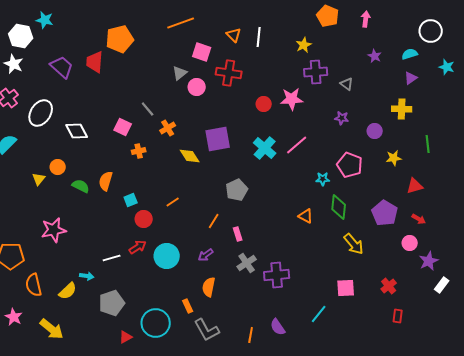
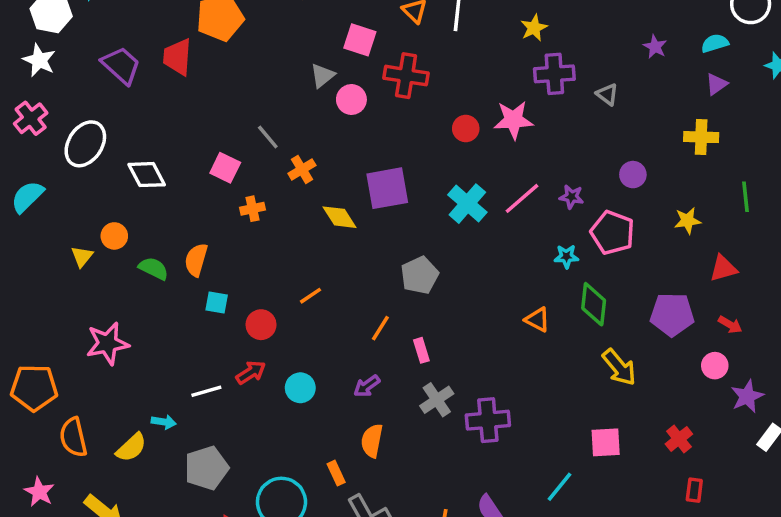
purple star: (342, 118) -> (571, 197), moved
purple circle: (375, 131) -> (633, 175), moved
cyan square: (131, 200) -> (217, 302), moved, turned 32
purple pentagon: (385, 213) -> (672, 314), turned -30
cyan circle: (167, 256) -> (300, 388), size x0.7

